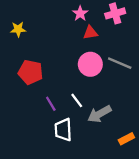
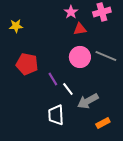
purple line: (51, 104) -> (53, 79), moved
orange rectangle: (126, 139) -> (103, 123), moved

